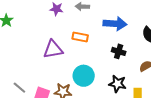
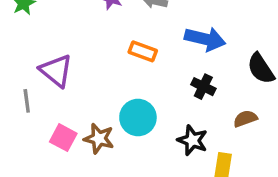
purple triangle: (53, 49) -> (56, 71), moved, turned 40
gray line: (19, 88) -> (27, 101), moved, turned 32

